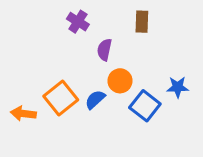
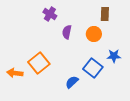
brown rectangle: (142, 22) -> (105, 14), moved
orange circle: (120, 81) -> (94, 34), moved
blue semicircle: (95, 100) -> (72, 82), moved

